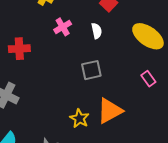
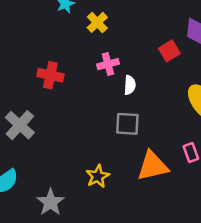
white semicircle: (97, 31) -> (130, 85), moved
orange triangle: (110, 111) -> (153, 166), moved

